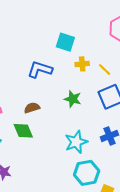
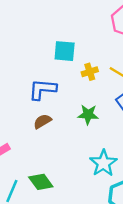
brown semicircle: (32, 108) -> (42, 121), moved
green diamond: (23, 131) -> (41, 182), moved

